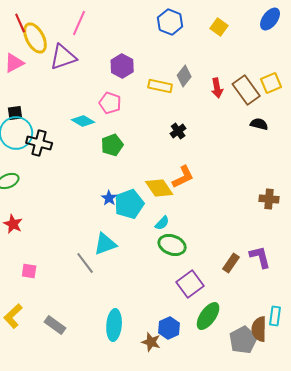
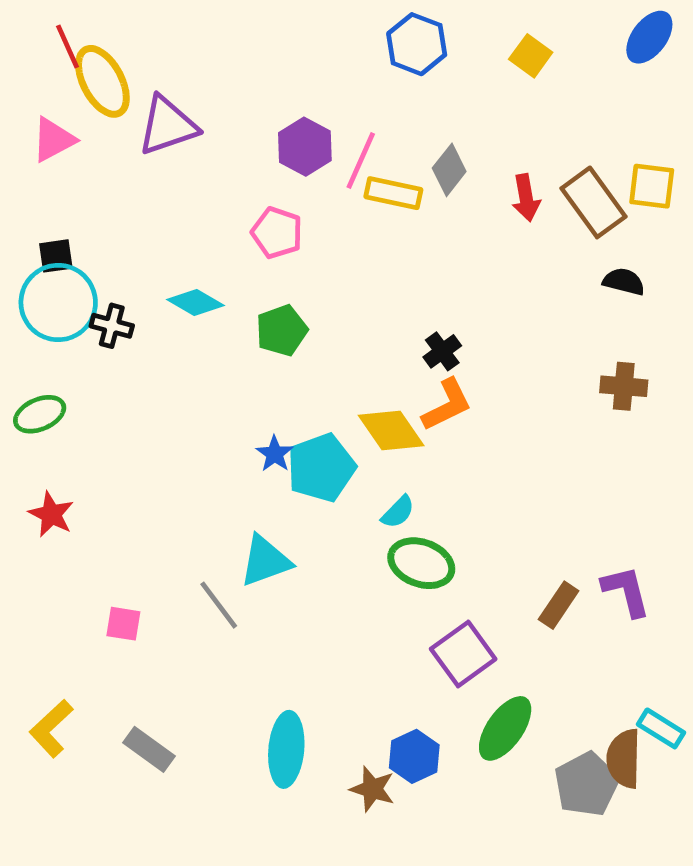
pink line: (79, 23) -> (361, 161), moved
yellow square: (271, 83) -> (652, 186), turned 30
cyan diamond: (83, 121) -> (196, 302), moved
black cross: (178, 131) -> (442, 351), moved
black cross: (39, 143) -> (112, 326), size x0.7
brown cross: (269, 199) -> (624, 386), moved
pink square: (29, 271) -> (123, 624), moved
cyan rectangle: (275, 316) -> (661, 728), turned -66

